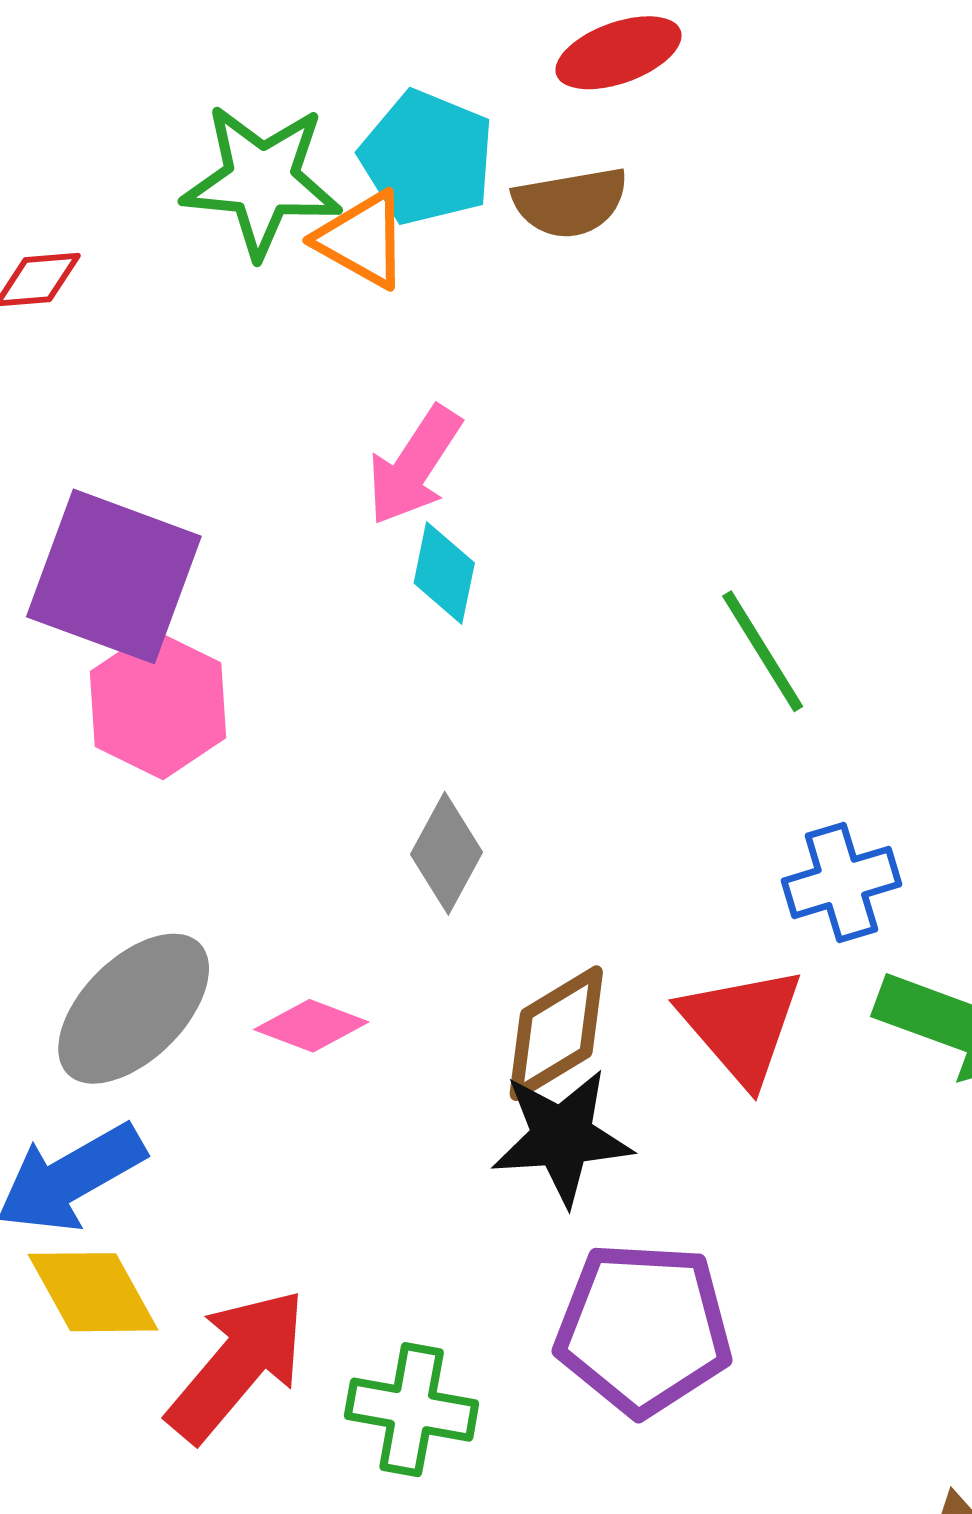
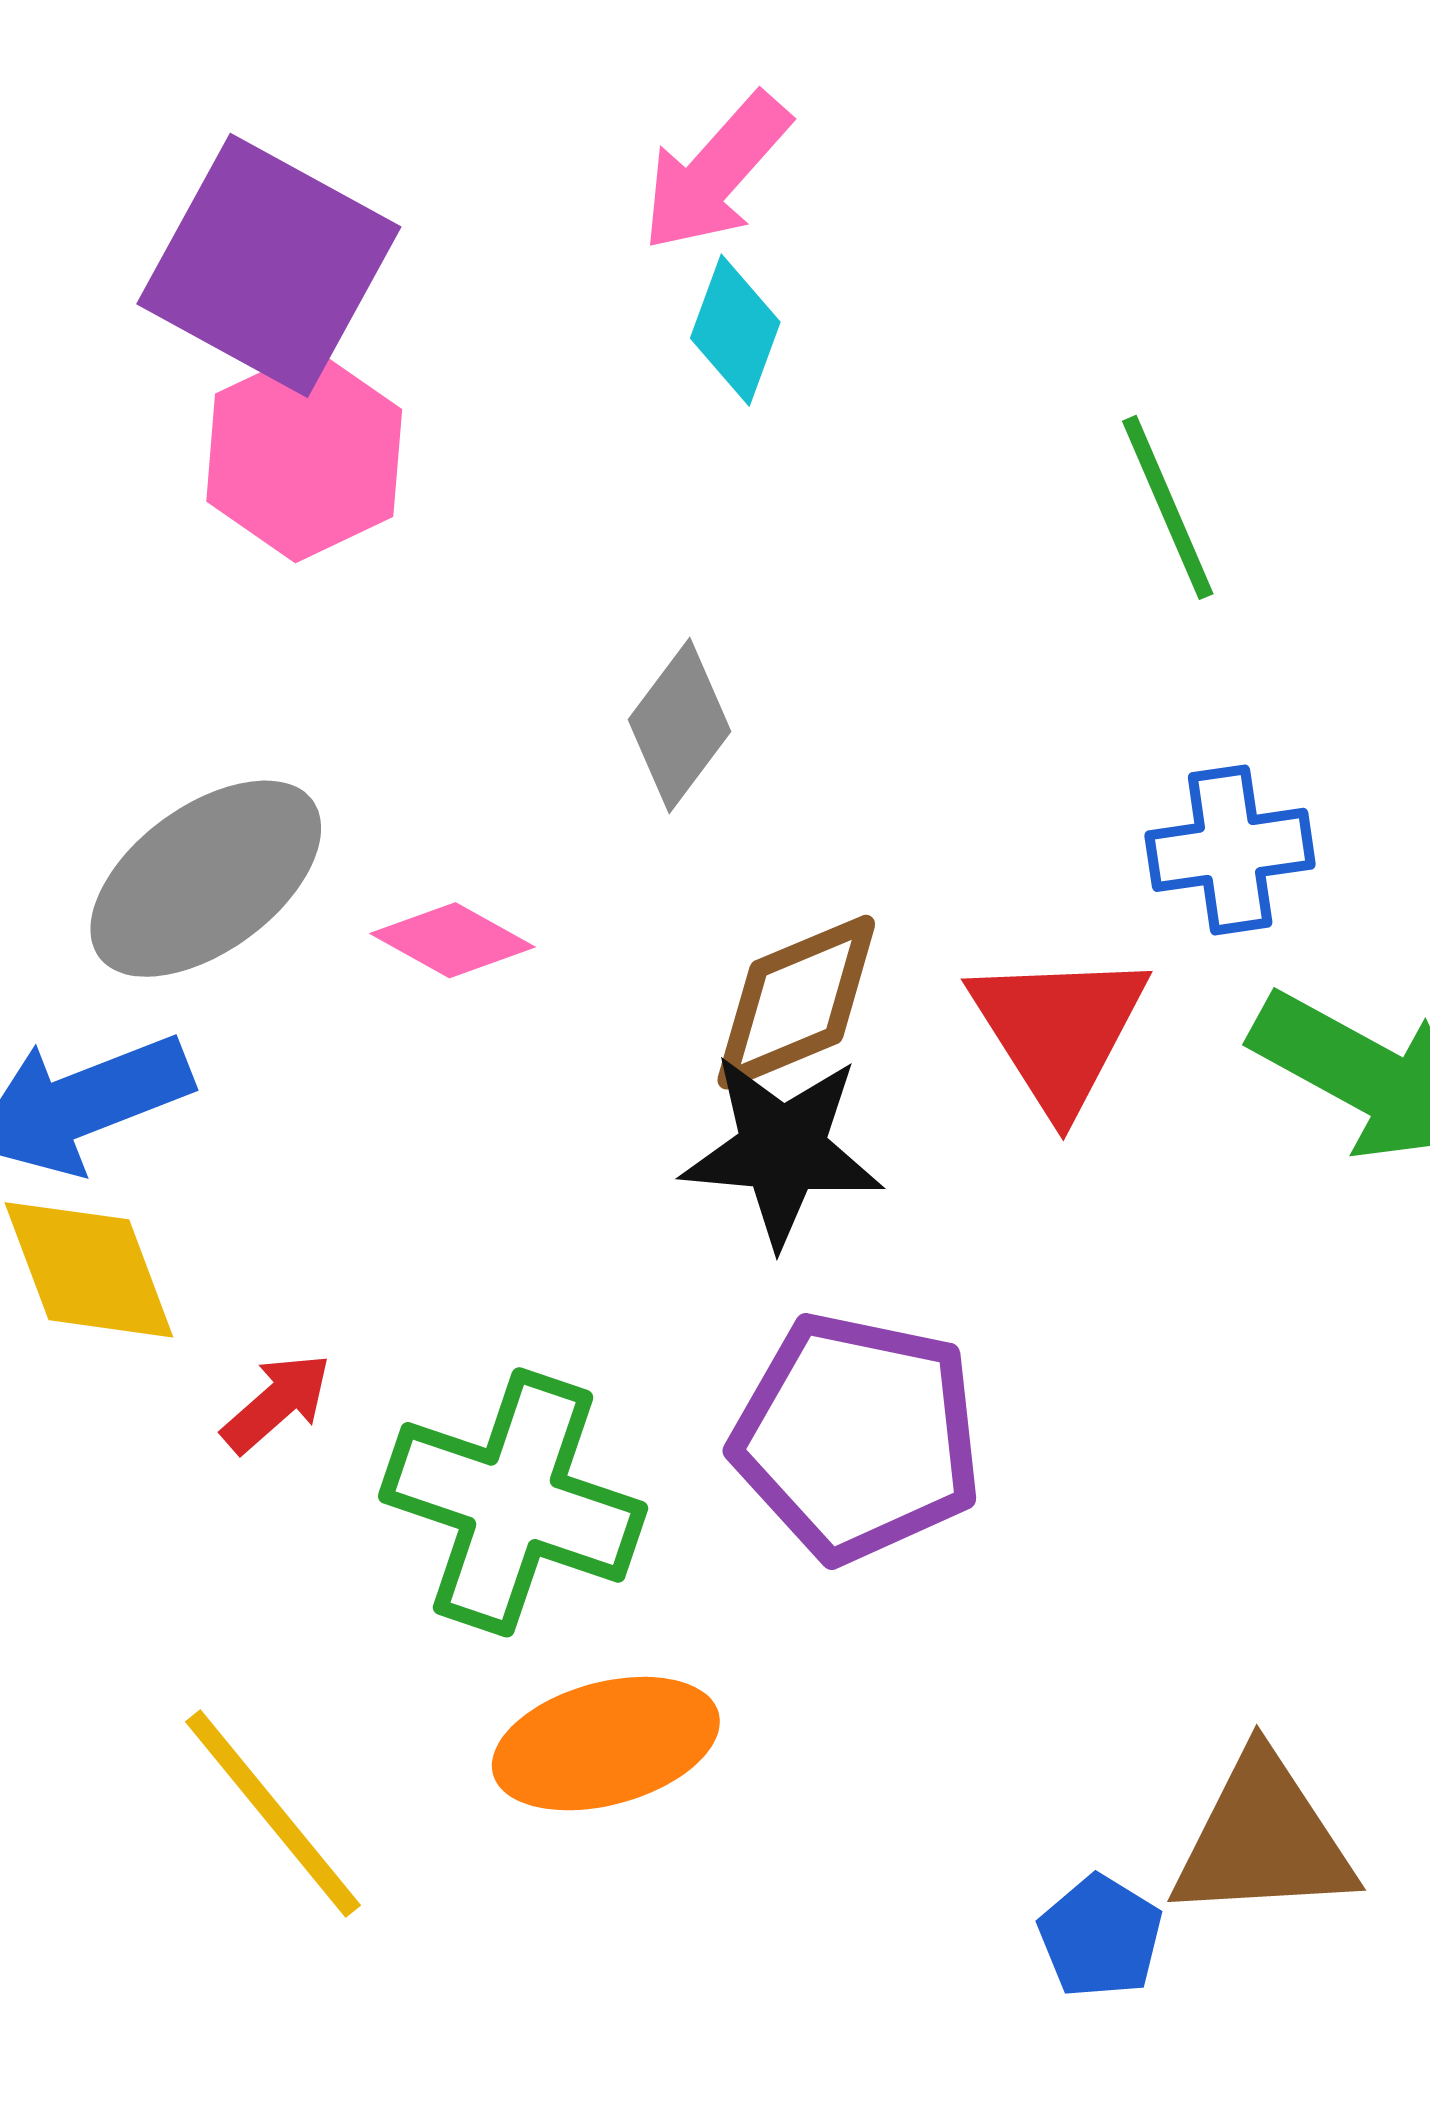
red arrow: (237, 1365) -> (277, 1403), size x0.5
green cross: (412, 1410) -> (513, 1502), size x1.4

